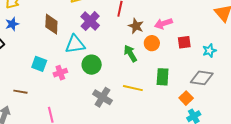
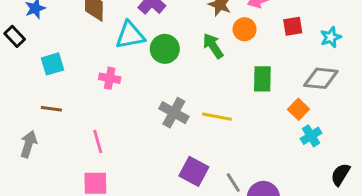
cyan square: (39, 64) -> (53, 64), moved, turned -35
green circle: (92, 65) -> (165, 49), moved
pink cross: (60, 73) -> (110, 78), turned 32
yellow line: (133, 88) -> (217, 117), moved

